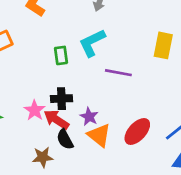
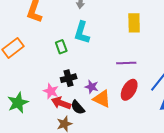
cyan L-shape: (92, 43) -> (82, 32), turned -35
purple line: (118, 73) -> (126, 63), moved
red arrow: (56, 120) -> (61, 103), moved

